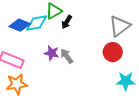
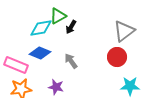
blue diamond: (20, 25) -> (40, 53), moved
purple star: (52, 53) -> (56, 87), moved

